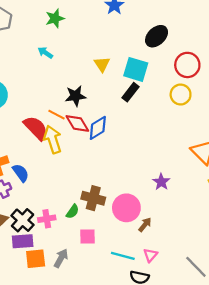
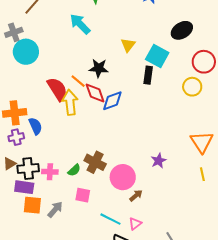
cyan arrow: (45, 53) -> (80, 24), size x1.6
black rectangle: (130, 92) -> (148, 75), turned -42
black cross: (23, 220) -> (28, 169), turned 30

